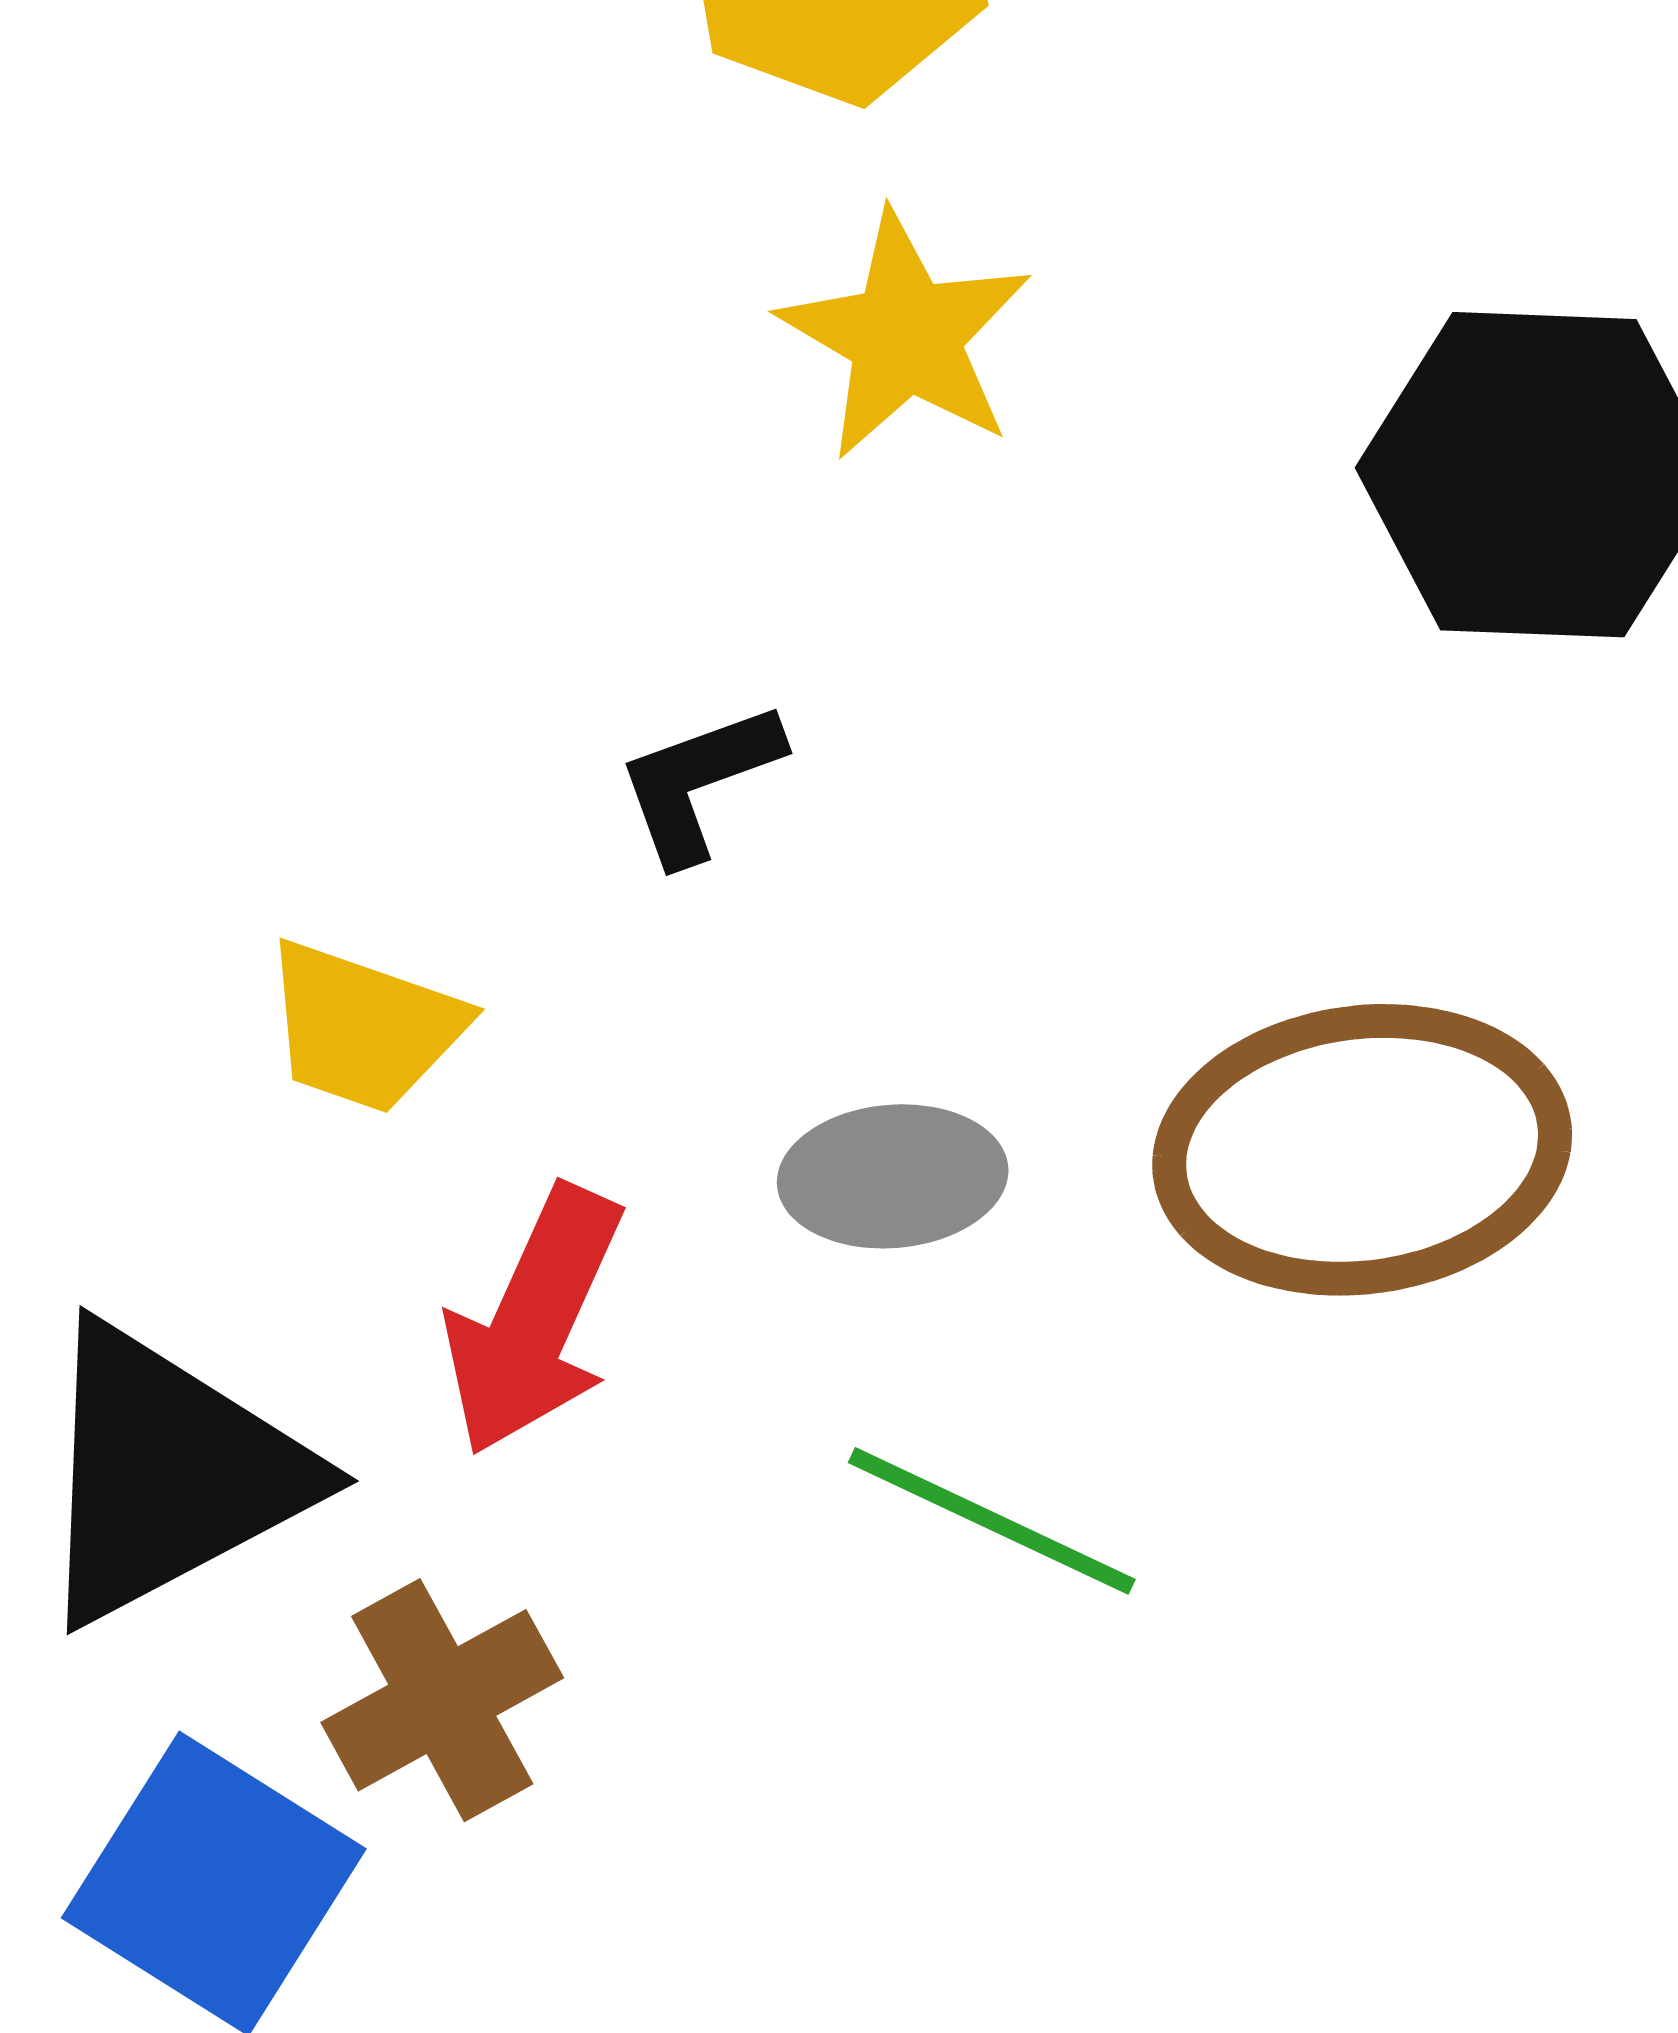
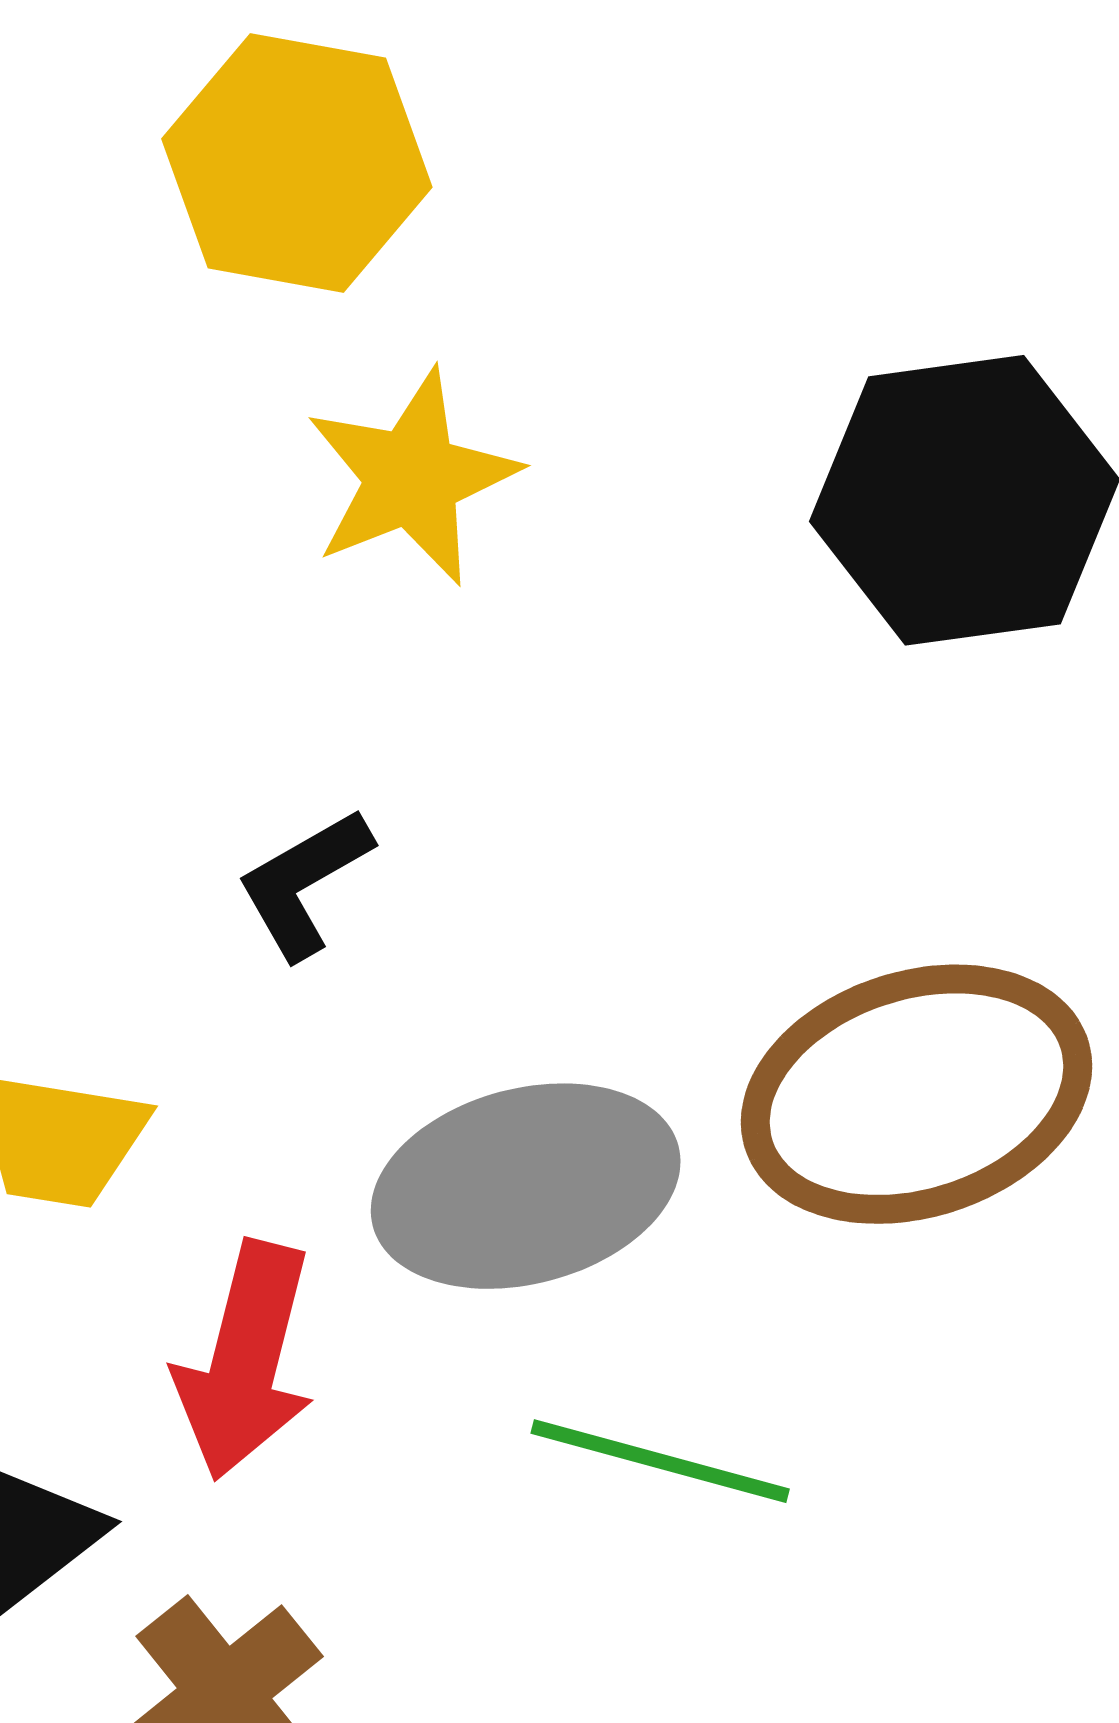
yellow star: (906, 336) -> (412, 478), turned 30
gray ellipse: (893, 1176) -> (526, 1186), size x1.6

